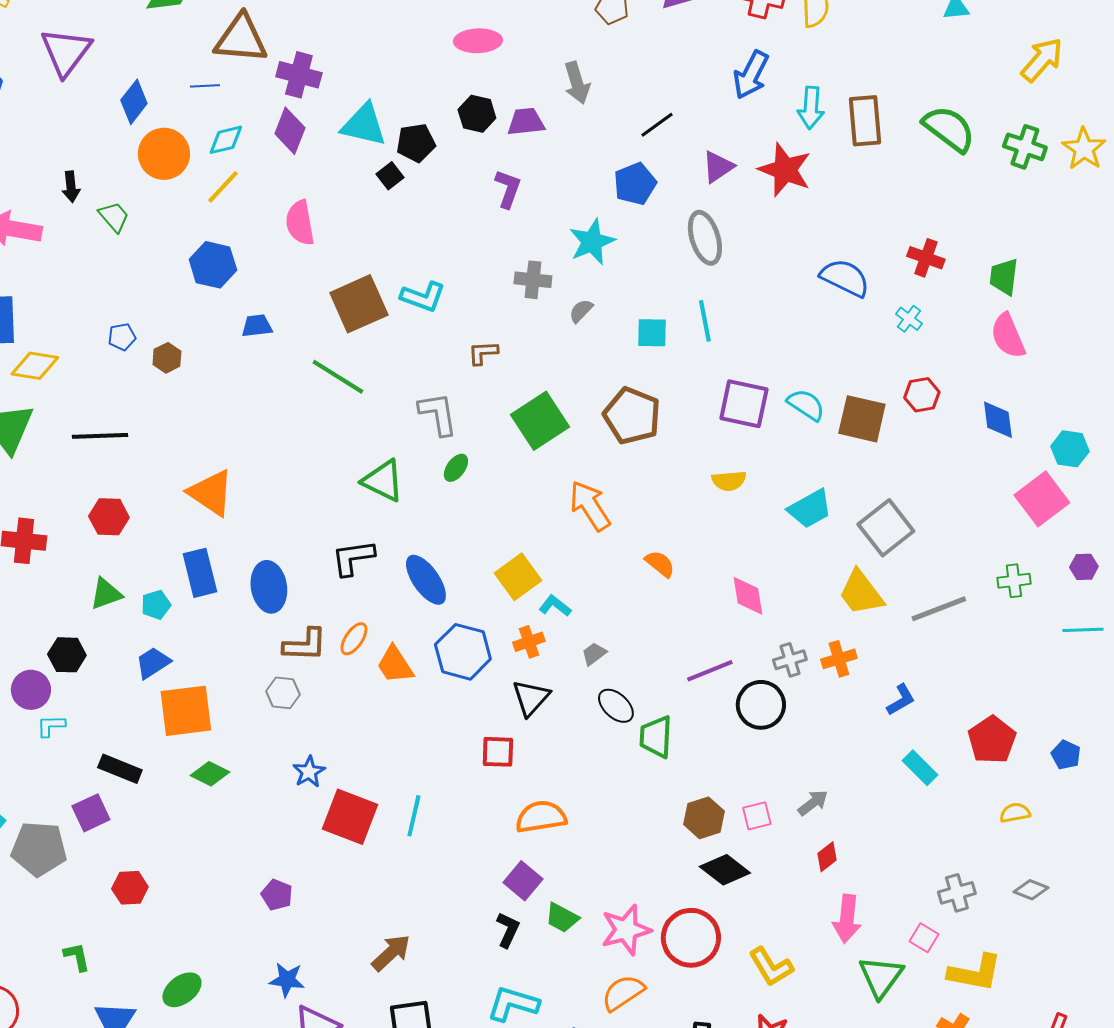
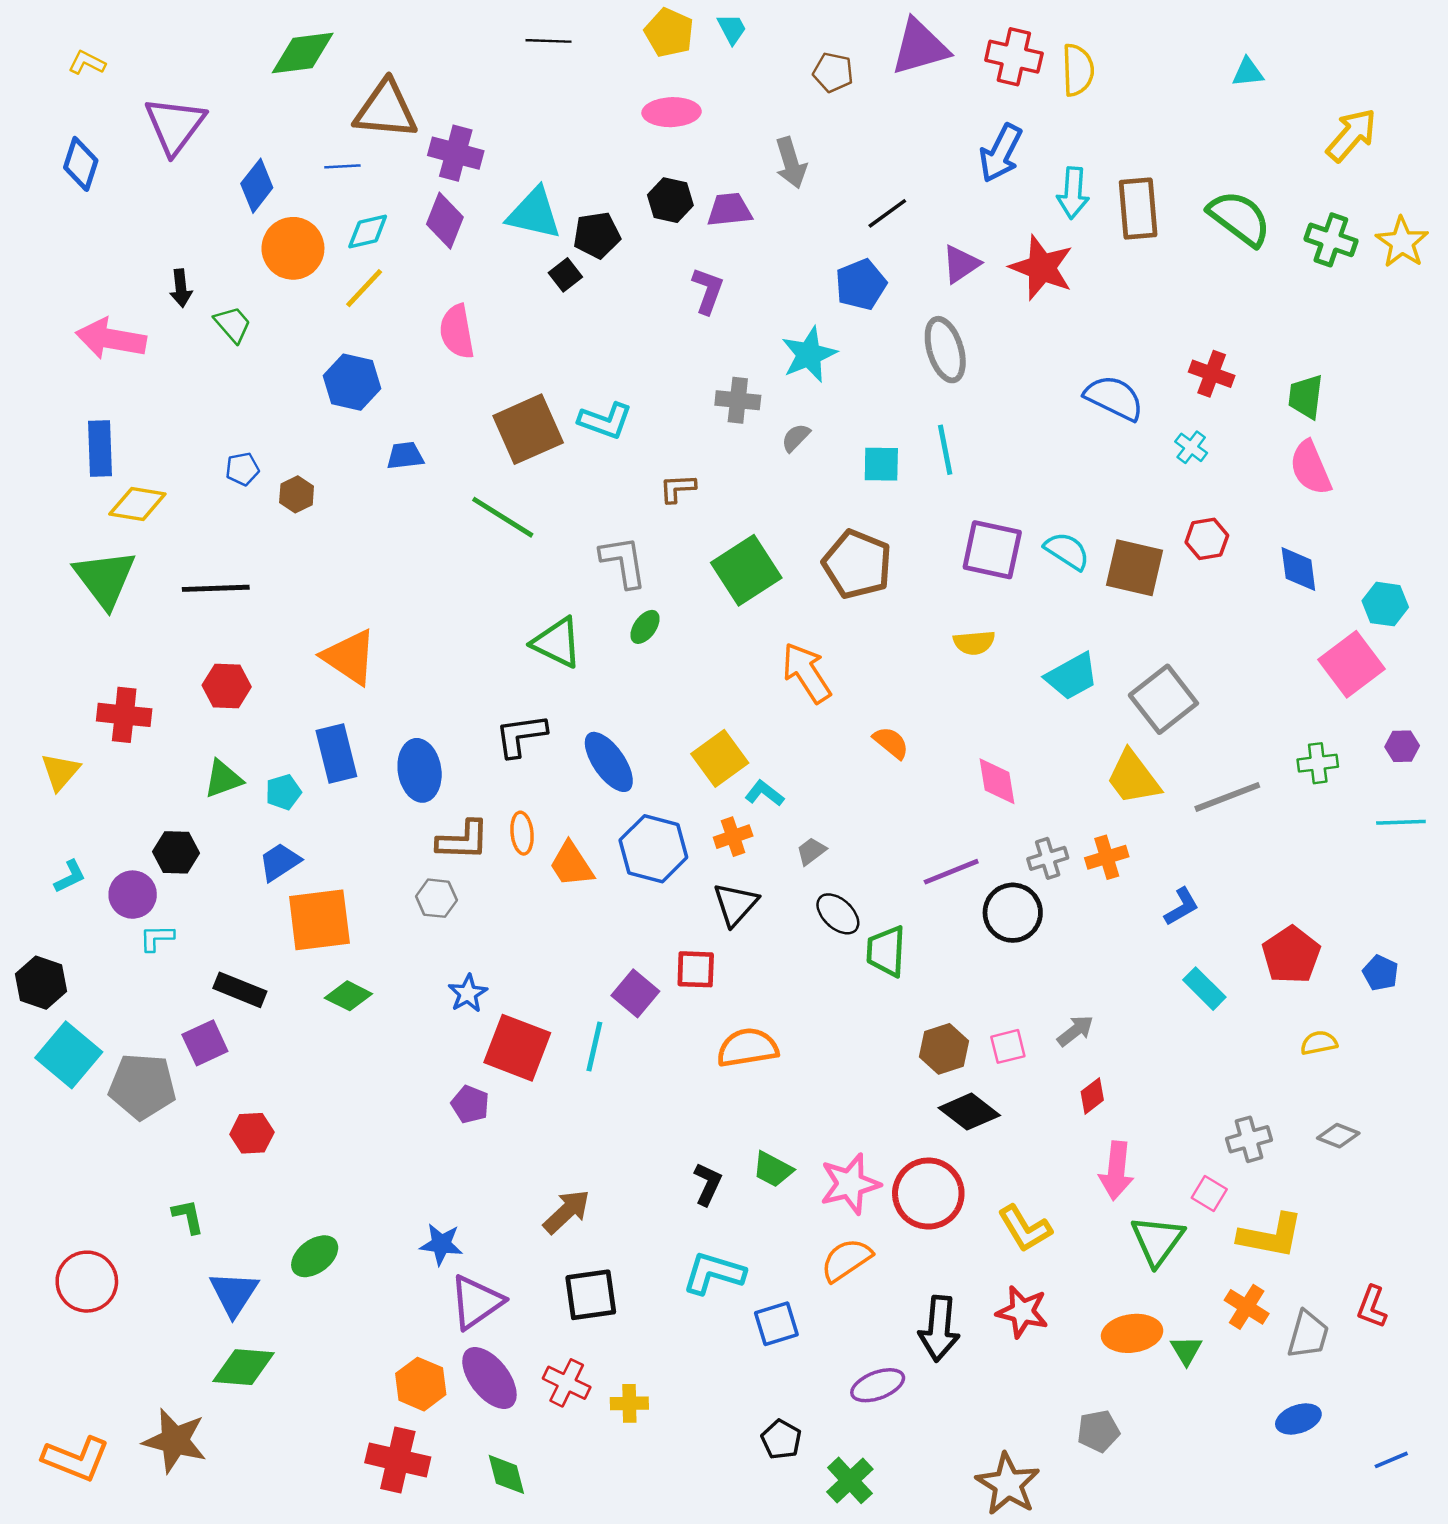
orange ellipse: (354, 639) -> (522, 833), turned -40
purple square: (523, 881) -> (635, 993), moved
purple pentagon: (277, 895) -> (470, 1104), moved

